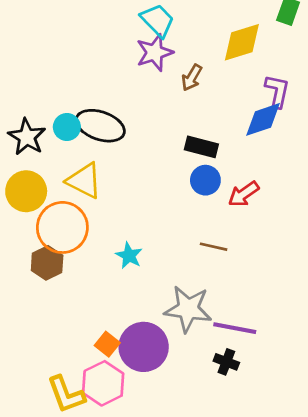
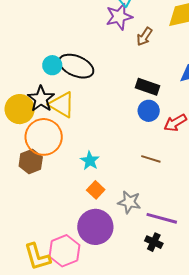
black star: (27, 137) -> (41, 99), moved
gray star: (188, 309) -> (129, 202), size x0.7
orange square: (107, 344) -> (96, 190), moved

